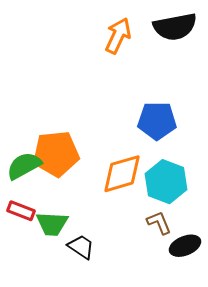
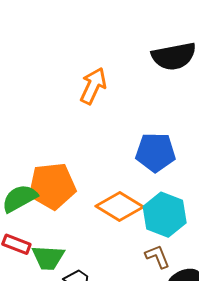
orange arrow: (118, 36) -> (93, 86), moved
orange diamond: (122, 174) -> (120, 206), turned 48

